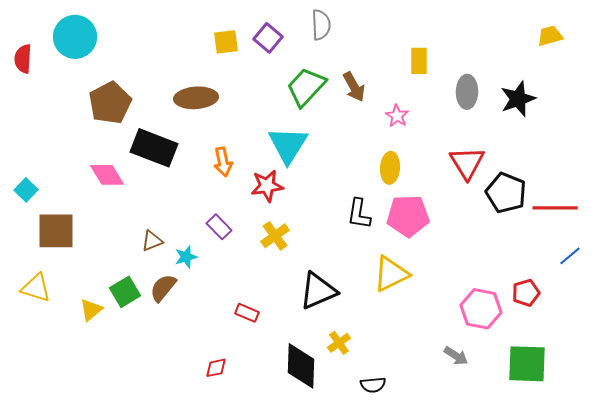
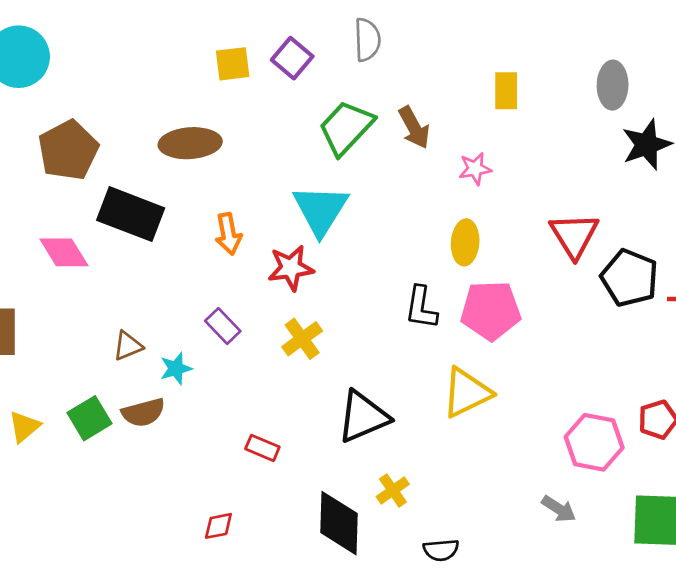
gray ellipse: (467, 92) -> (613, 85), moved
pink star: (397, 116) -> (475, 169), turned 30
brown semicircle: (163, 288) -> (143, 412), turned -144
yellow triangle: (91, 310) -> (24, 427), moved

